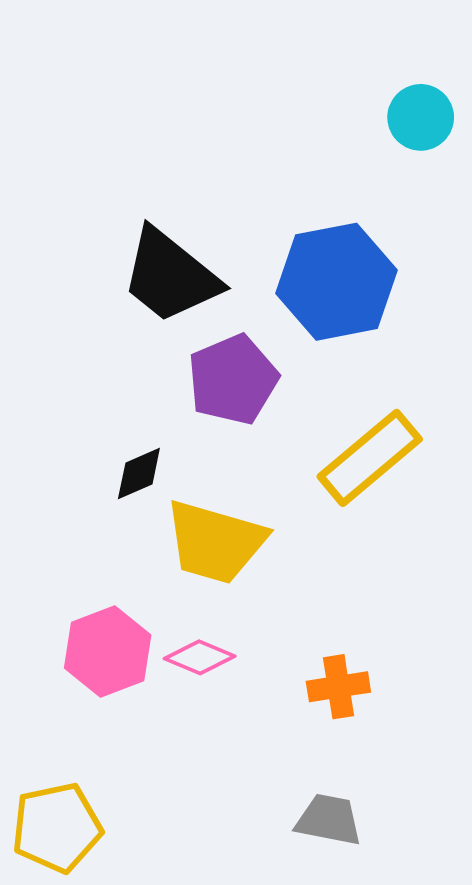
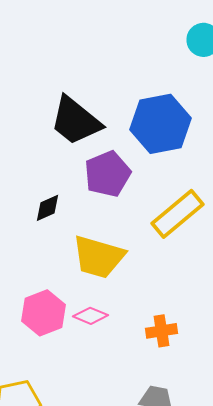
black diamond: (139, 473) -> (48, 208), moved

